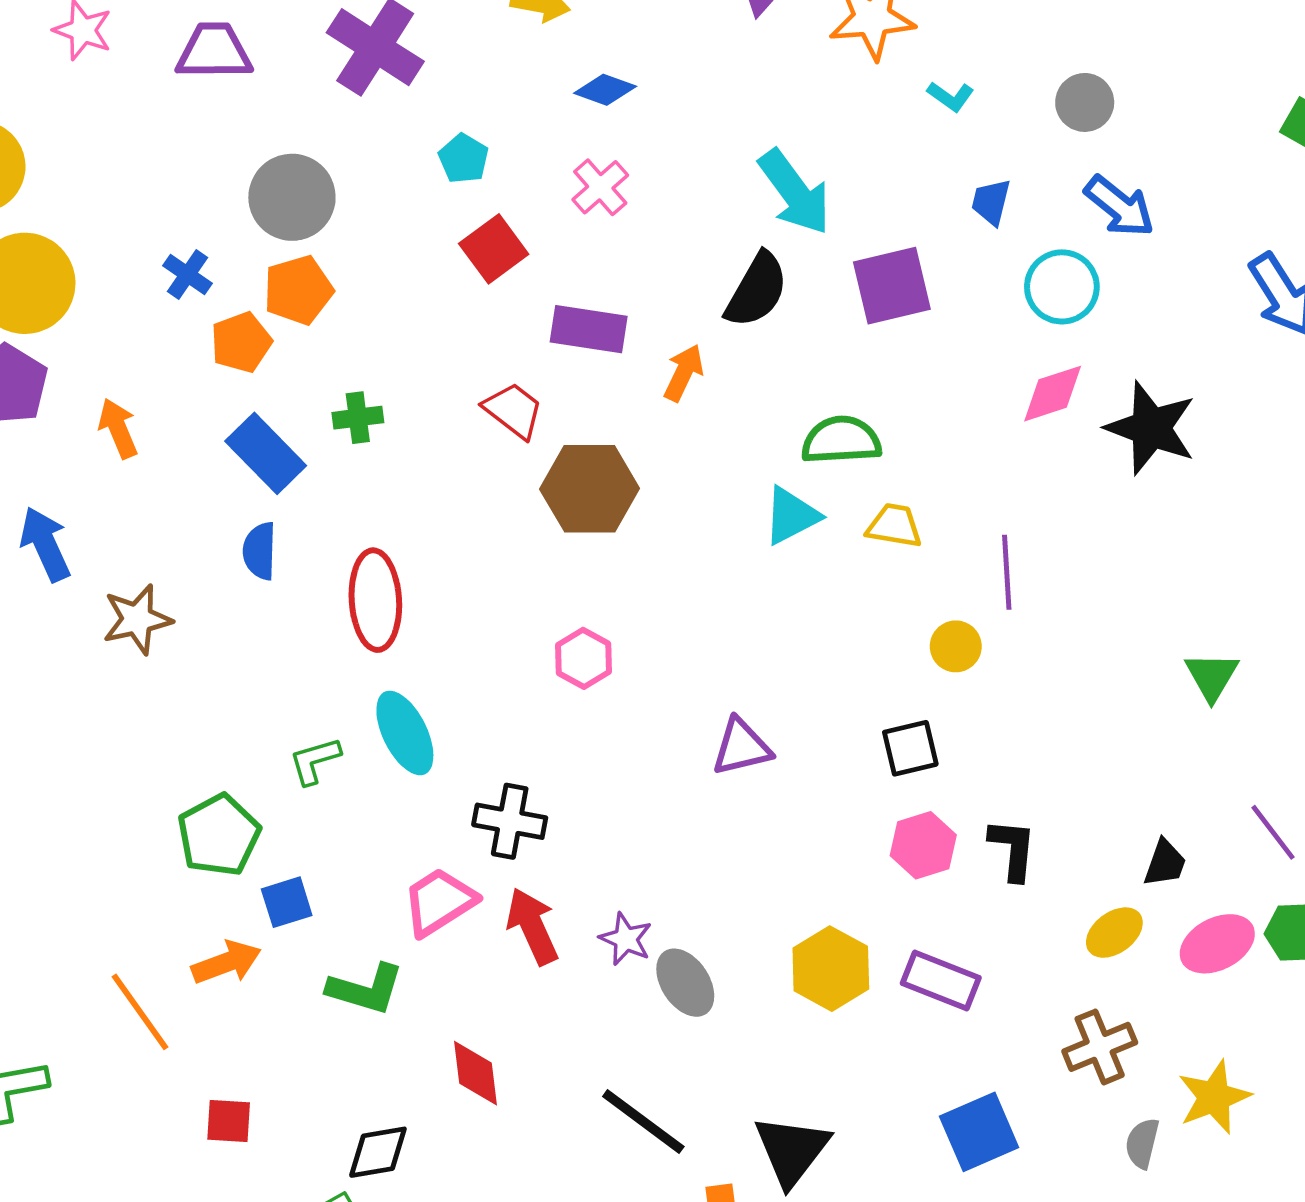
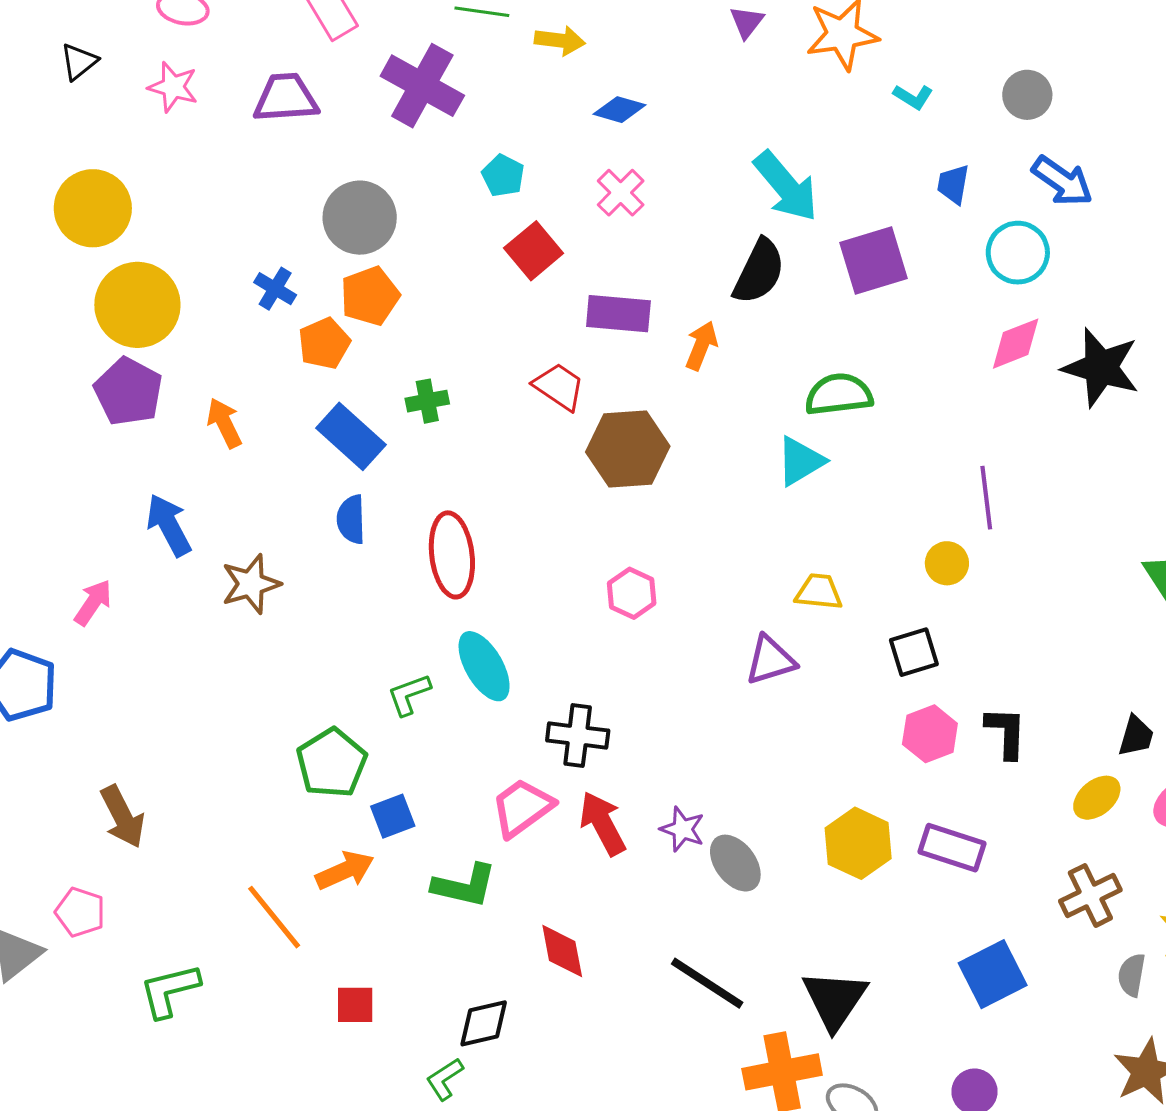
yellow trapezoid: (894, 526) -> (819, 592), moved

